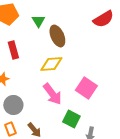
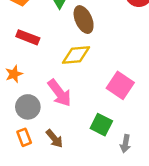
red rectangle: (13, 50) -> (28, 37), turned -54
pink arrow: (52, 94) -> (60, 93), moved

